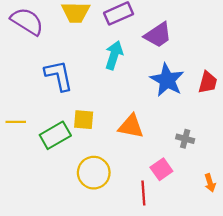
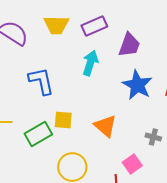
purple trapezoid: (158, 35) -> (129, 45), turned -36
orange triangle: (131, 126) -> (105, 126), turned 30

